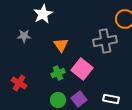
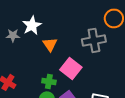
white star: (43, 14) -> (32, 25), moved
green cross: (58, 73) -> (49, 81), moved, turned 32

